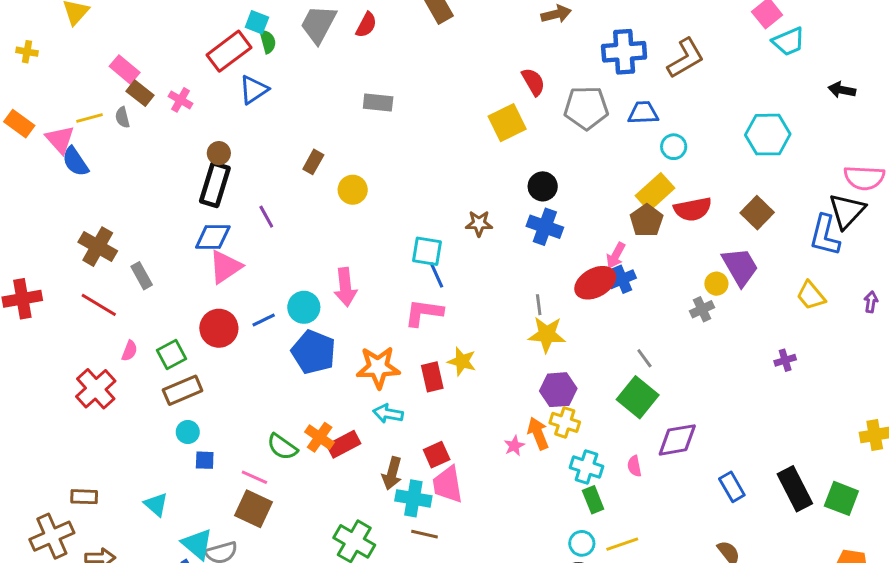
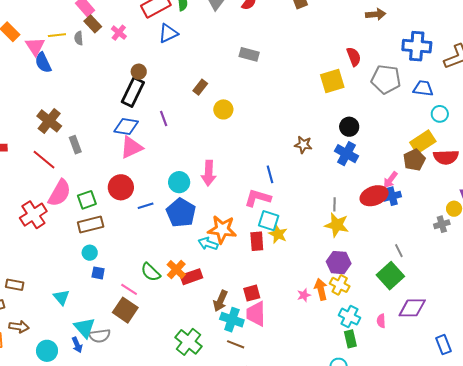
cyan square: (427, 251) -> (269, 221), moved
blue line: (264, 320) -> (146, 206), moved
pink semicircle: (129, 351) -> (60, 193), size x2.0
cyan arrow: (388, 414) -> (208, 244), moved

